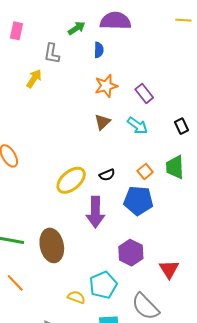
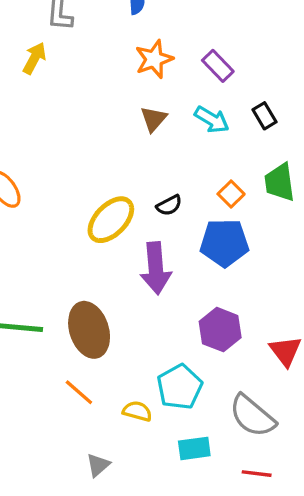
black rectangle: (182, 126) -> (264, 116), moved
orange line: (15, 283) -> (79, 392), moved

